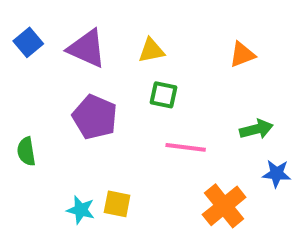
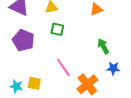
green arrow: (256, 129) -> (103, 46), turned -105
pink line: (186, 147) -> (63, 67), moved, turned 48

